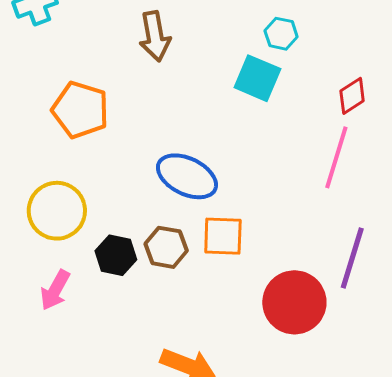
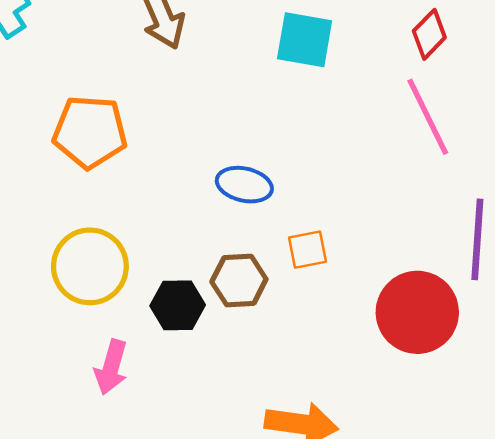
pink line: (336, 157) -> (428, 117), turned -30
blue ellipse: (187, 176) -> (244, 185), size x0.7
orange square: (223, 236) -> (307, 250), size x0.7

